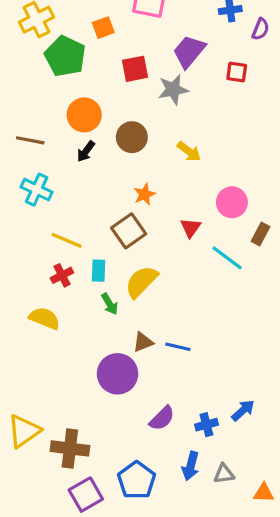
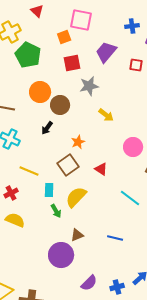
orange square: (103, 28) -> (64, 37), moved
gray star: (173, 90) -> (89, 86), moved
brown circle: (132, 137) -> (60, 105), moved
black arrow: (86, 151) -> (47, 128), moved
red triangle: (191, 228) -> (101, 169), moved, turned -32
cyan line: (227, 258) -> (130, 198), moved
red cross: (62, 275) -> (11, 193), moved
blue line: (178, 347) -> (115, 238), moved

